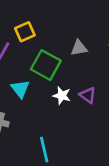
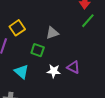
gray triangle: (79, 48) -> (52, 33), moved
green square: (46, 65) -> (38, 50), size x0.6

